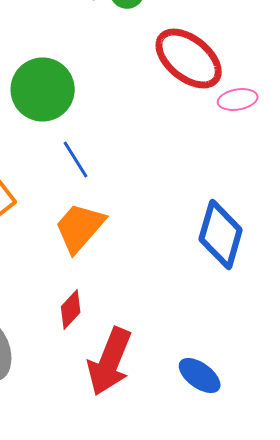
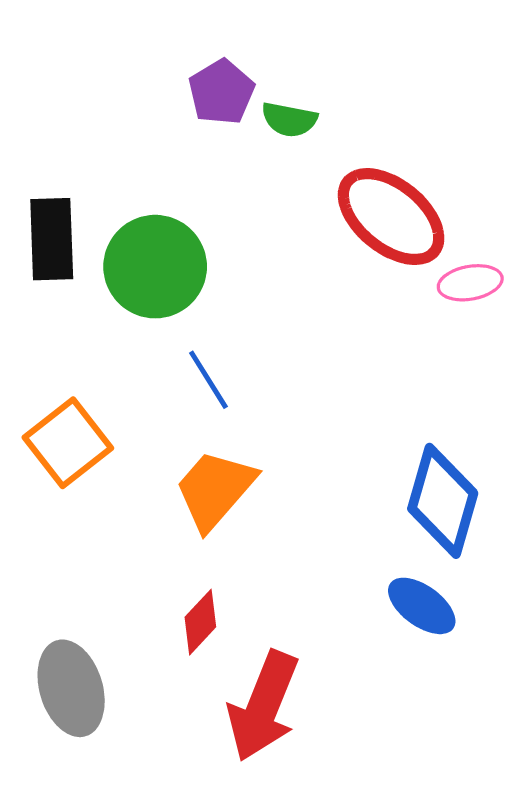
blue ellipse: (200, 376) -> (422, 606), moved

